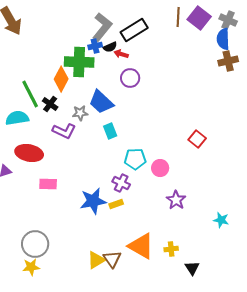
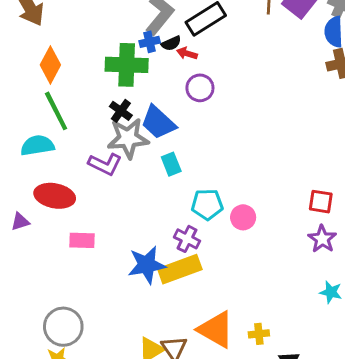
orange diamond: (61, 79) -> (50, 65), moved
black cross: (50, 104) -> (121, 111), moved
gray star: (80, 113) -> (128, 138), size x1.8
red square: (197, 139) -> (321, 202), moved, turned -30
purple star: (176, 200) -> (322, 239), moved
yellow rectangle: (116, 204) -> (180, 269), size x2.0

